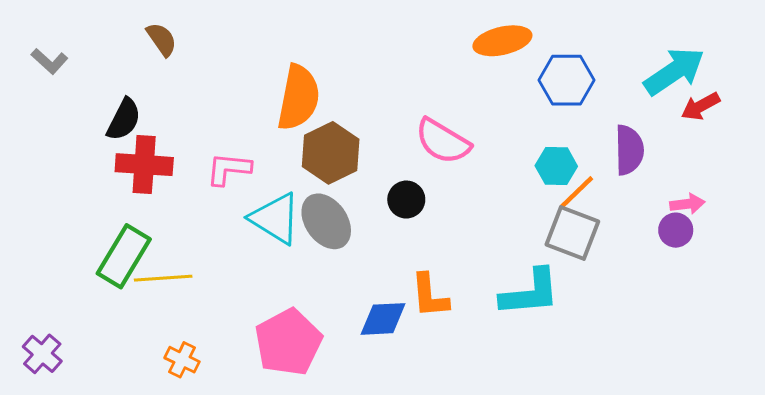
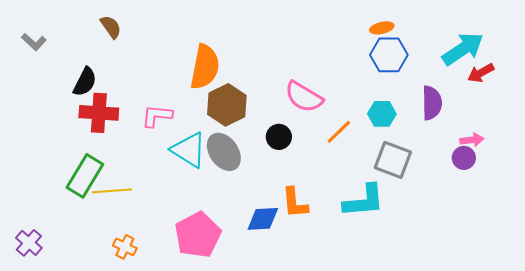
orange ellipse: (502, 41) -> (382, 28), moved, size x0.6
orange line: (577, 192) -> (339, 132), moved

